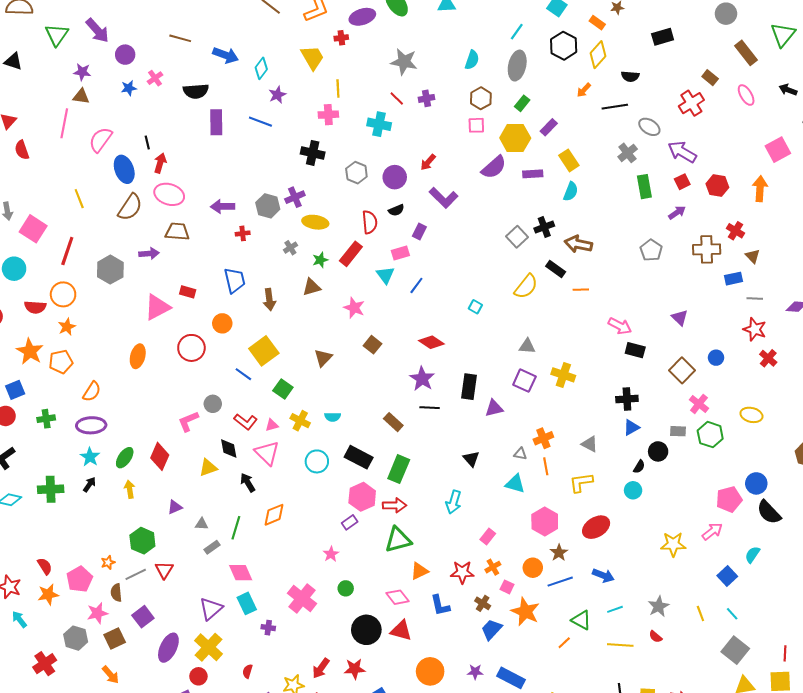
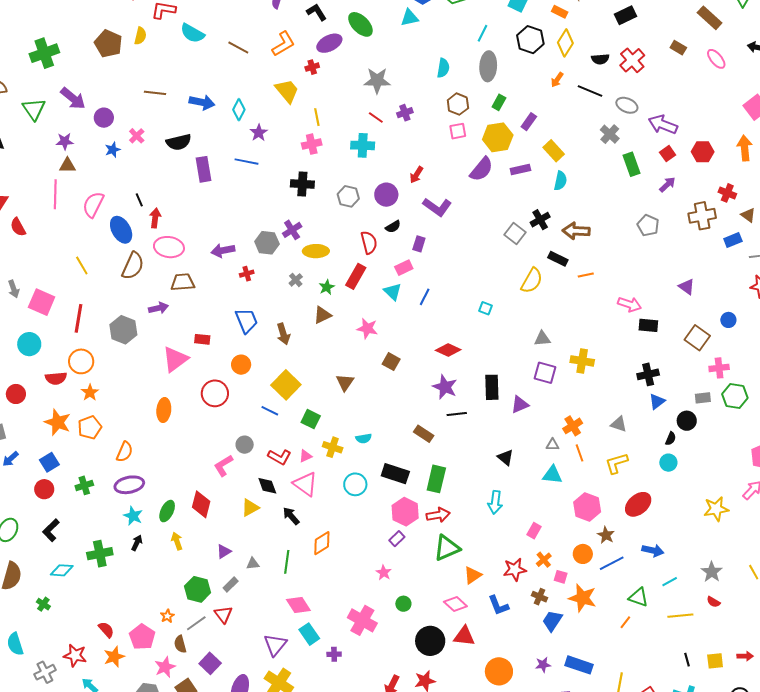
red cross: (691, 103) -> (632, 60), moved
black line: (615, 107) -> (590, 91), turned 40
pink cross: (699, 404) -> (719, 368), turned -36
gray rectangle: (212, 547) -> (231, 585), moved

